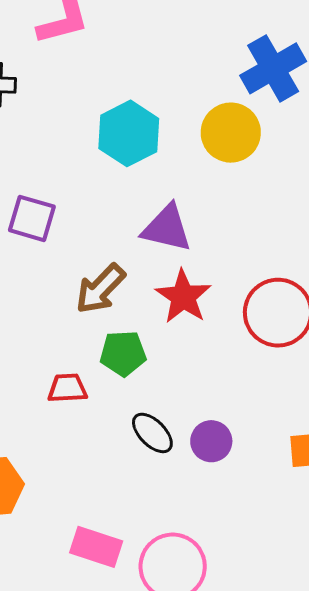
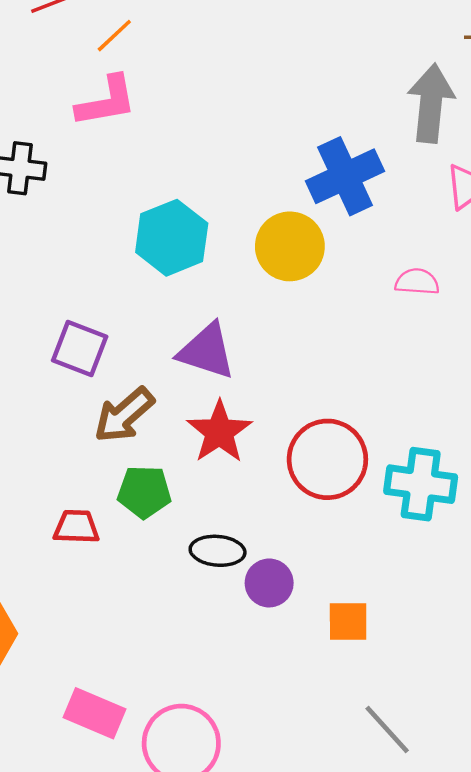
purple square: (32, 218) -> (80, 348), moved
black ellipse: (152, 433) -> (218, 551), moved, turned -45
purple circle: (211, 441) -> (269, 583), moved

